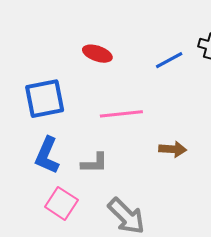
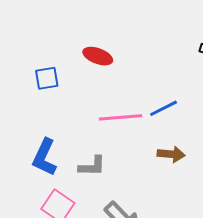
blue line: (169, 60) -> (164, 108), moved
blue square: (45, 99) -> (47, 78), moved, size x0.6

